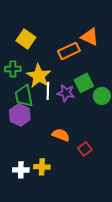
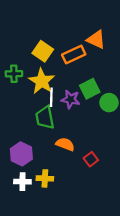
yellow square: (26, 39) -> (43, 51), moved
green trapezoid: (24, 96) -> (45, 118), moved
purple hexagon: (20, 115) -> (21, 154), moved

